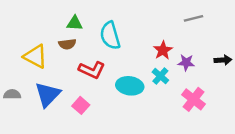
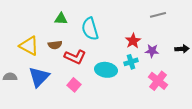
brown semicircle: (67, 44) -> (55, 45), moved
cyan cross: (160, 76) -> (131, 62), turned 32
pink square: (81, 105) -> (74, 85), moved

